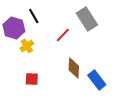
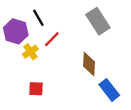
red line: (63, 35) -> (52, 39), moved
brown diamond: (74, 68) -> (89, 64), moved

